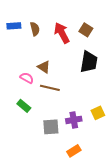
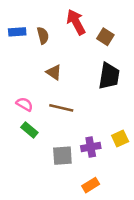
red arrow: (62, 33) -> (76, 22), moved
brown triangle: (44, 67) -> (54, 72), moved
pink semicircle: (27, 78) -> (25, 104), moved

